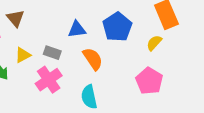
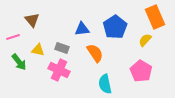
yellow triangle: (23, 55) -> (38, 50), turned 40
pink cross: (49, 80) -> (59, 70), turned -30
cyan semicircle: (89, 97) -> (105, 84), moved

